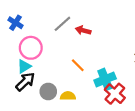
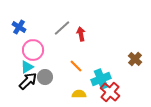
red arrow: (83, 30) -> (81, 34), turned 64
gray circle: (48, 91) -> (45, 77), moved
yellow semicircle: (68, 96) -> (79, 94), moved

